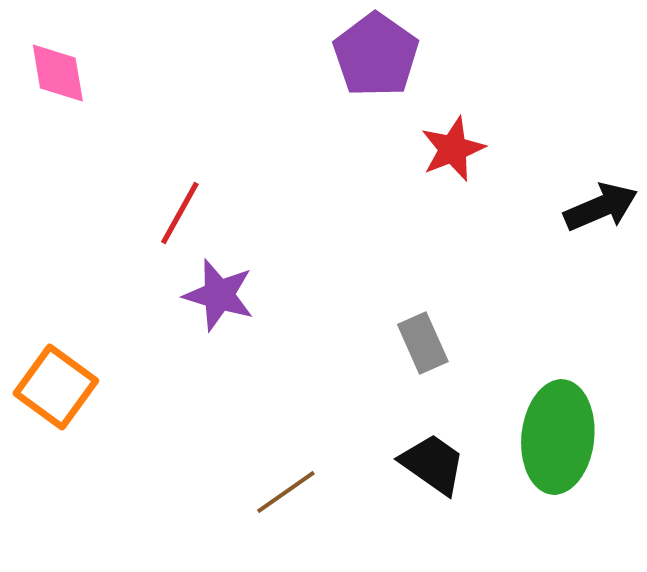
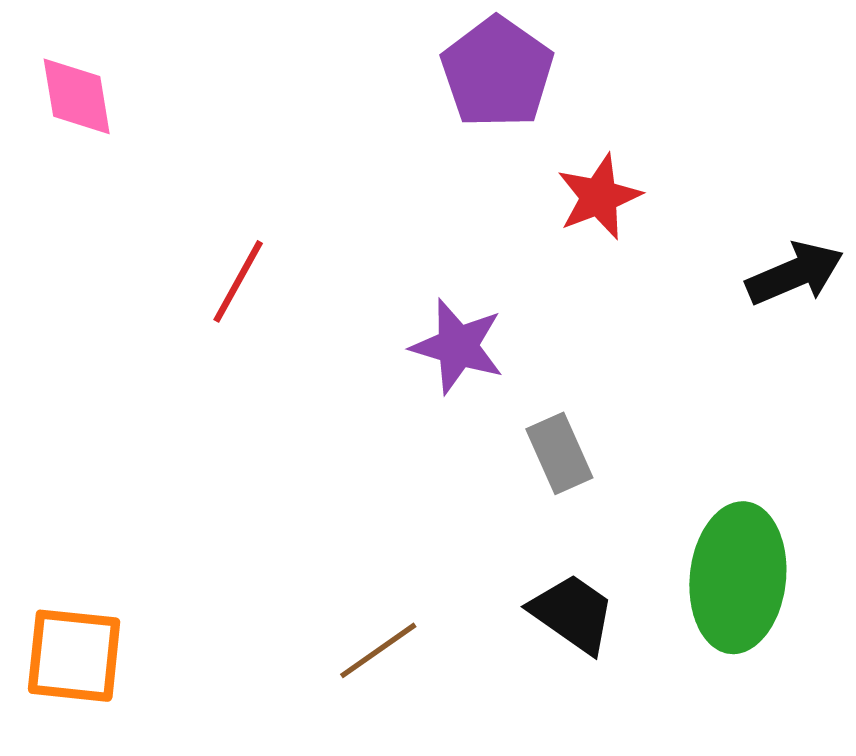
purple star: (219, 295) -> (458, 346), moved
orange square: (56, 387) -> (74, 656), moved, turned -30

